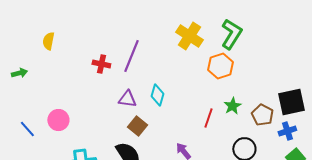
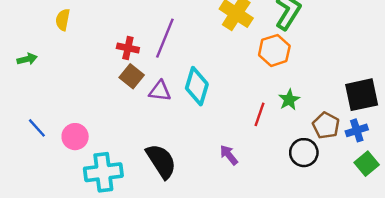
cyan diamond: (157, 95) -> (197, 86), size x1.4
brown pentagon: (262, 115) -> (326, 125), moved
pink circle: (58, 120) -> (75, 137), moved
brown square: (137, 126) -> (132, 76), moved

